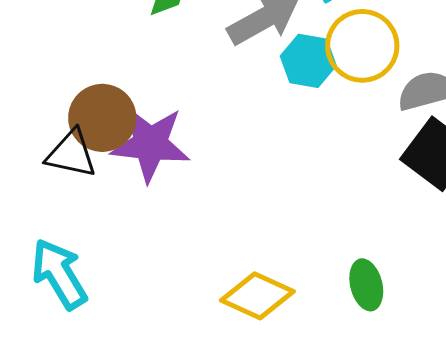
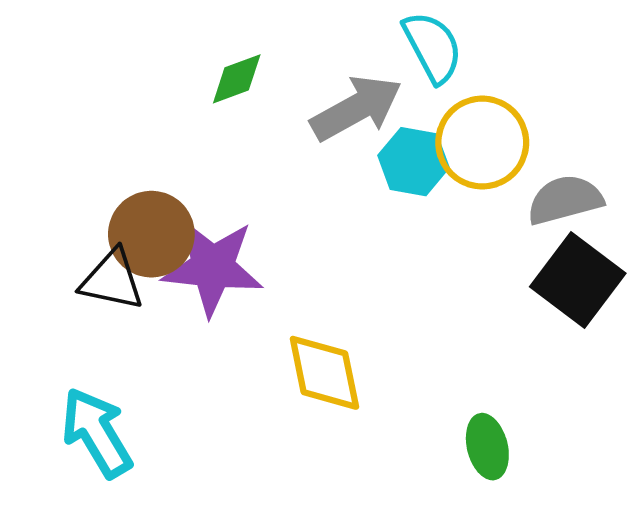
yellow diamond: (257, 296) -> (324, 373), moved, turned 54

